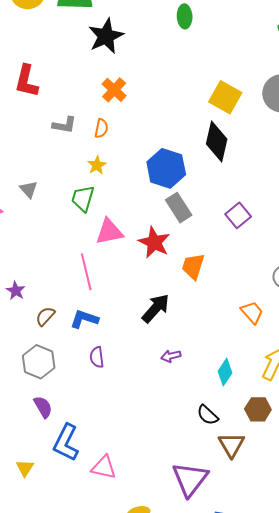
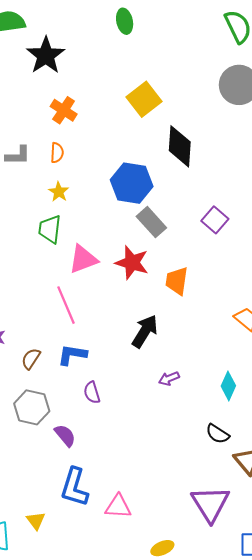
yellow square: (225, 97) -> (144, 99), moved, turned 32
purple semicircle: (43, 407) -> (65, 435), moved

